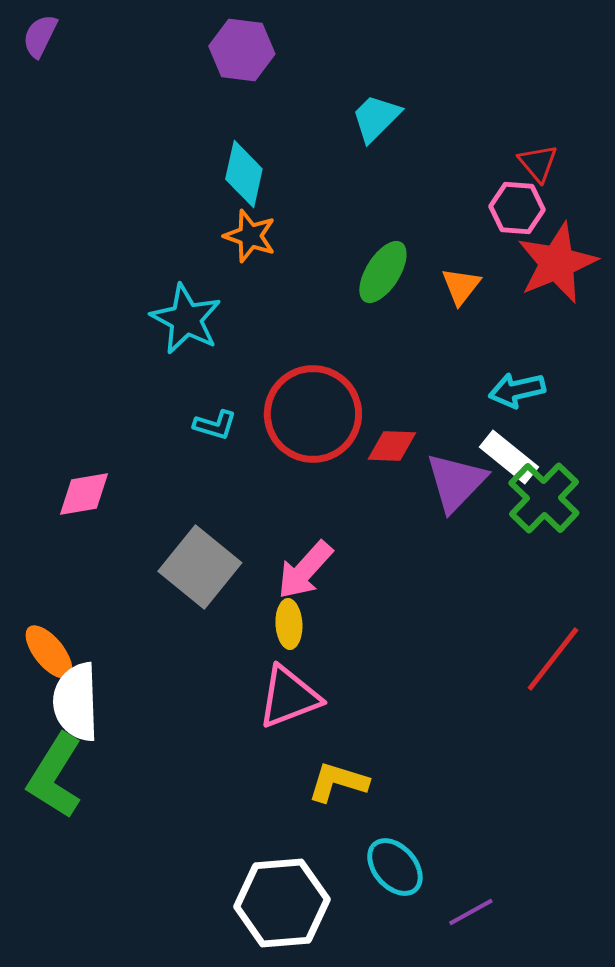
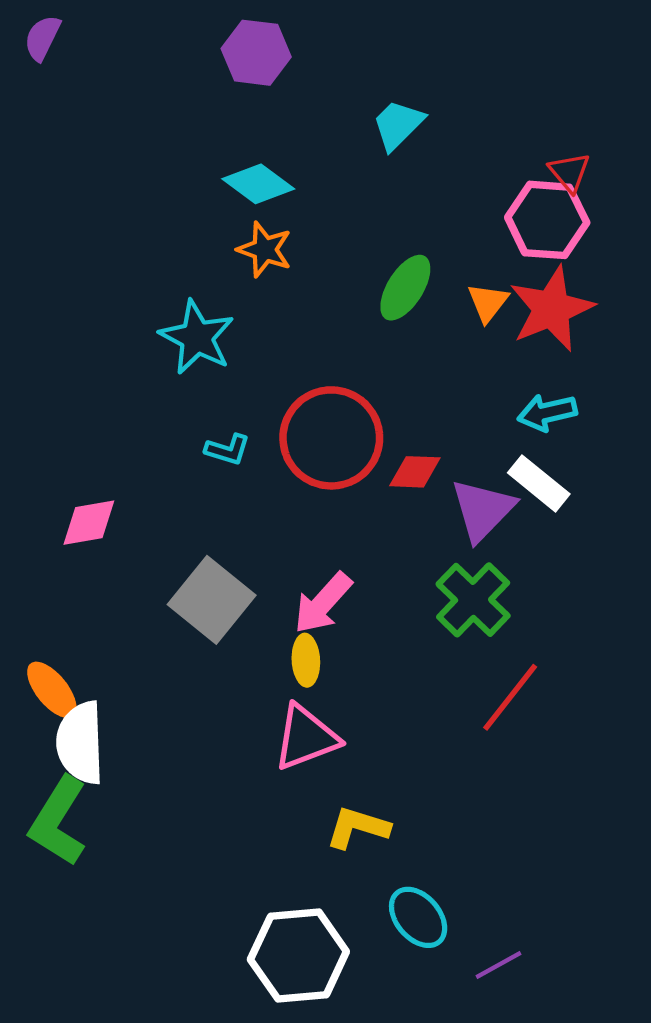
cyan diamond: (244, 174) -> (258, 184), turned -66
pink hexagon: (517, 208) -> (547, 220), size x1.4
red star: (557, 263) -> (551, 309), moved
green cross: (544, 498) -> (473, 600), moved
red line: (553, 659) -> (510, 697), moved

